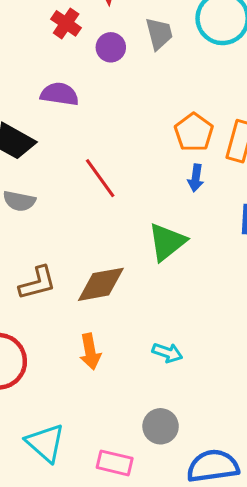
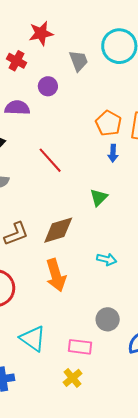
purple circle: (111, 47) -> (48, 86), moved
green triangle: (167, 242) -> (99, 197), size x0.7
orange arrow: (90, 352) -> (56, 275), size x1.4
cyan arrow: (167, 353) -> (107, 259), moved

